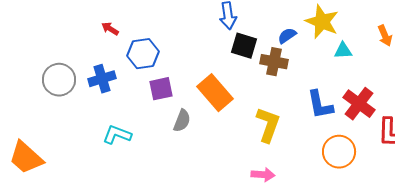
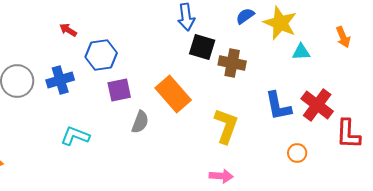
blue semicircle: (287, 36) -> (245, 16), moved
orange circle: (339, 152) -> (297, 153), size x0.6

